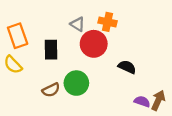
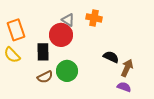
red circle: (94, 44) -> (61, 35), moved
black rectangle: (51, 50) -> (43, 52), moved
brown arrow: (158, 100) -> (127, 68), moved

